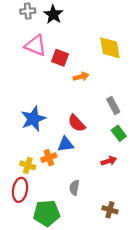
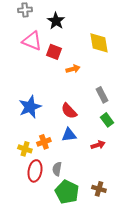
black star: (53, 14) -> (56, 21), moved
blue triangle: (65, 144) -> (69, 135), moved
gray semicircle: (74, 188) -> (57, 169), moved
red ellipse: (20, 190) -> (35, 171), moved
green pentagon: (47, 213) -> (67, 192), moved, turned 30

